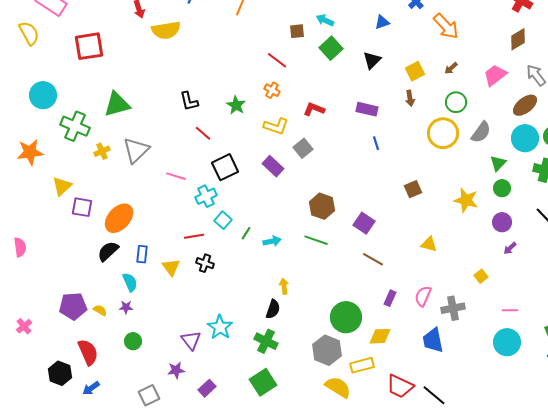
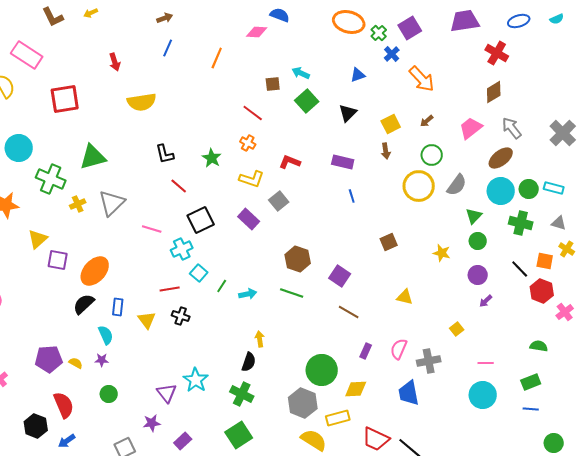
yellow semicircle: (166, 30) -> (142, 102), moved
yellow star: (466, 200) -> (442, 253), size x0.7

